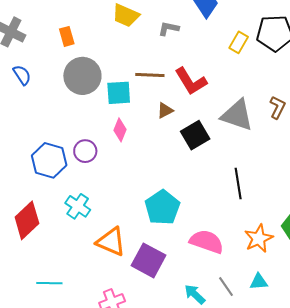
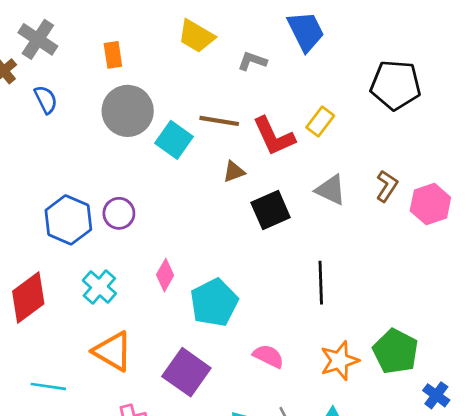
yellow rectangle: (239, 42) -> (320, 121), moved
cyan square: (119, 93) -> (174, 140), turned 32
gray triangle: (237, 115) -> (331, 190), size x0.7
pink diamond: (120, 130) -> (165, 275), moved
orange triangle: (111, 242) -> (113, 351), moved
pink semicircle: (207, 242) -> (268, 356), size x0.7

